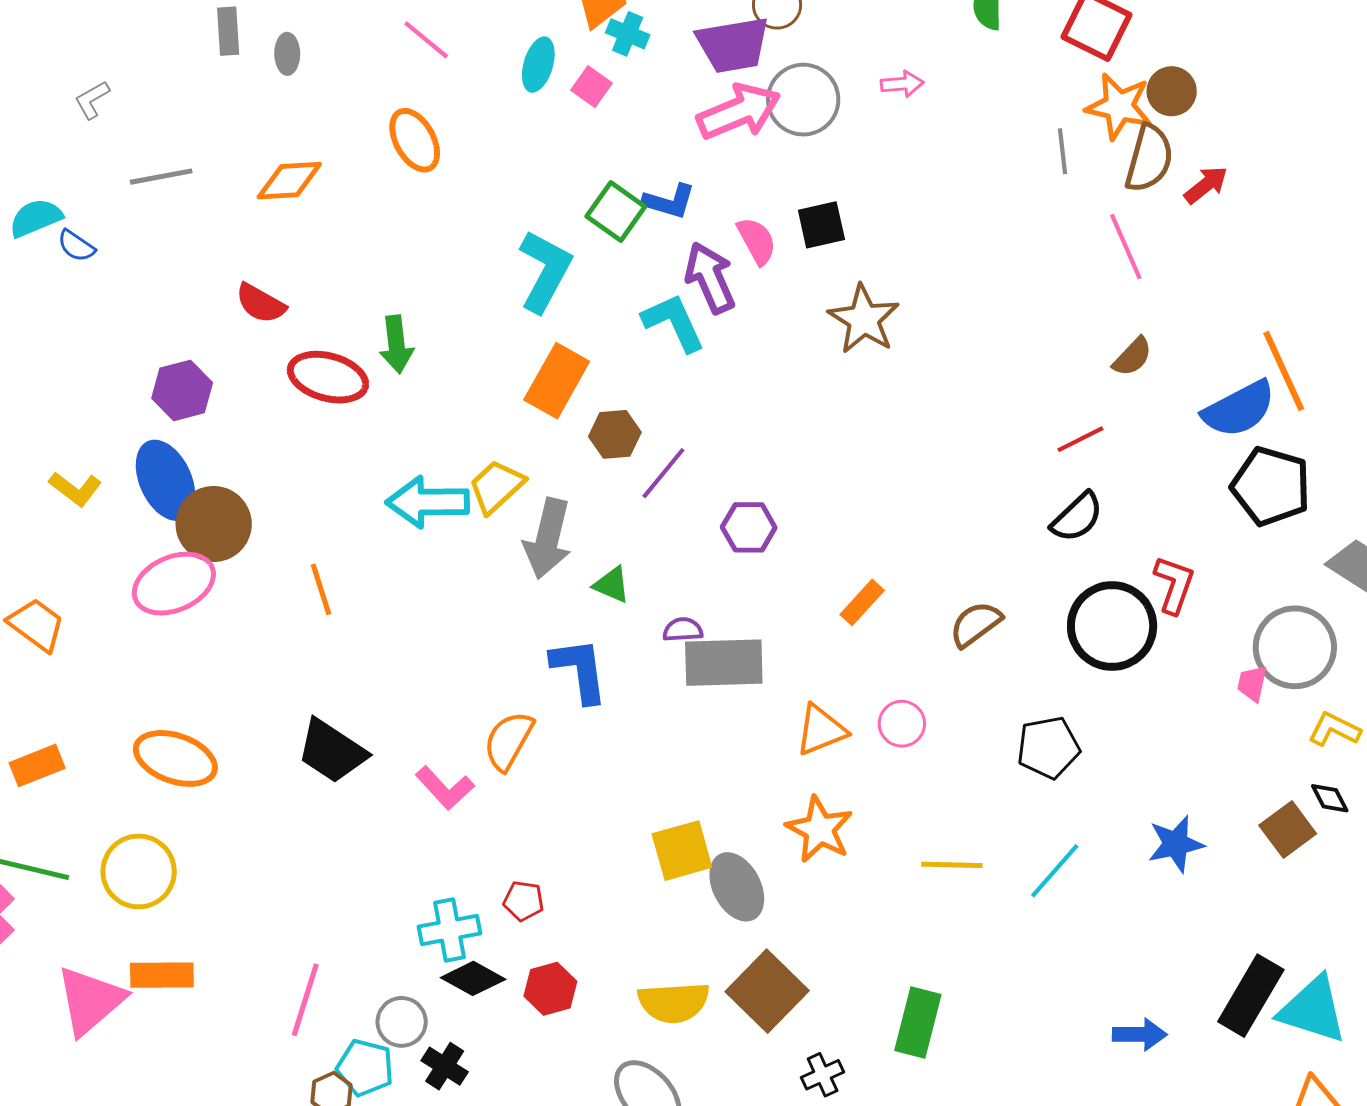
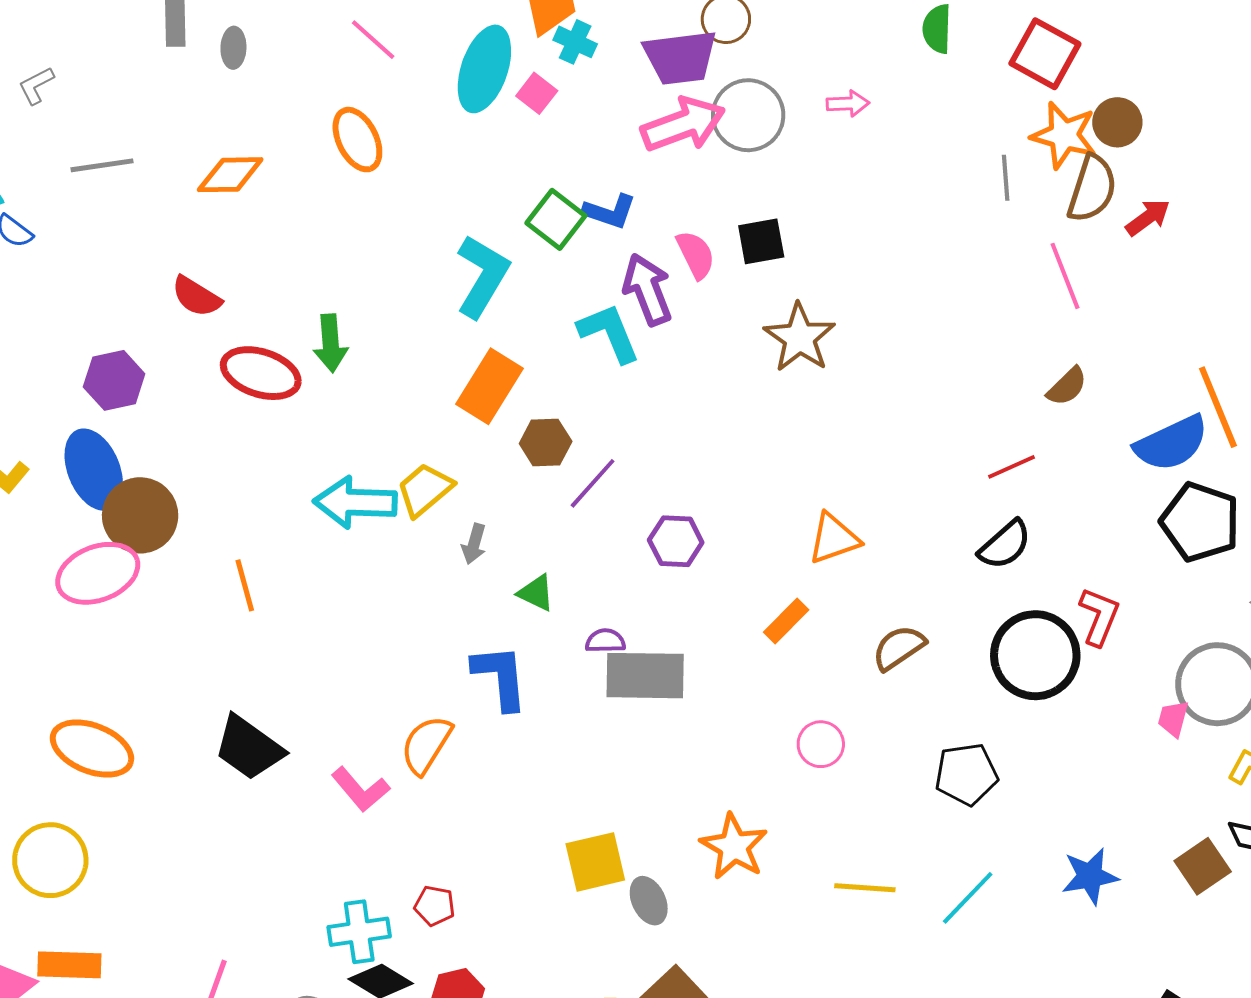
cyan ellipse: (538, 65) -> (484, 69), size x1.6
gray arrow: (548, 539) -> (474, 544), size x0.5
orange triangle: (821, 730) -> (834, 539), moved
gray ellipse: (737, 887) -> (649, 901), size x0.7

